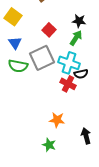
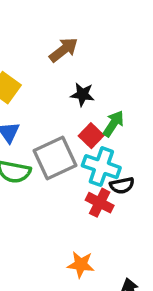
black star: (79, 21) -> (82, 94), moved
red square: (49, 30) -> (91, 136), moved

